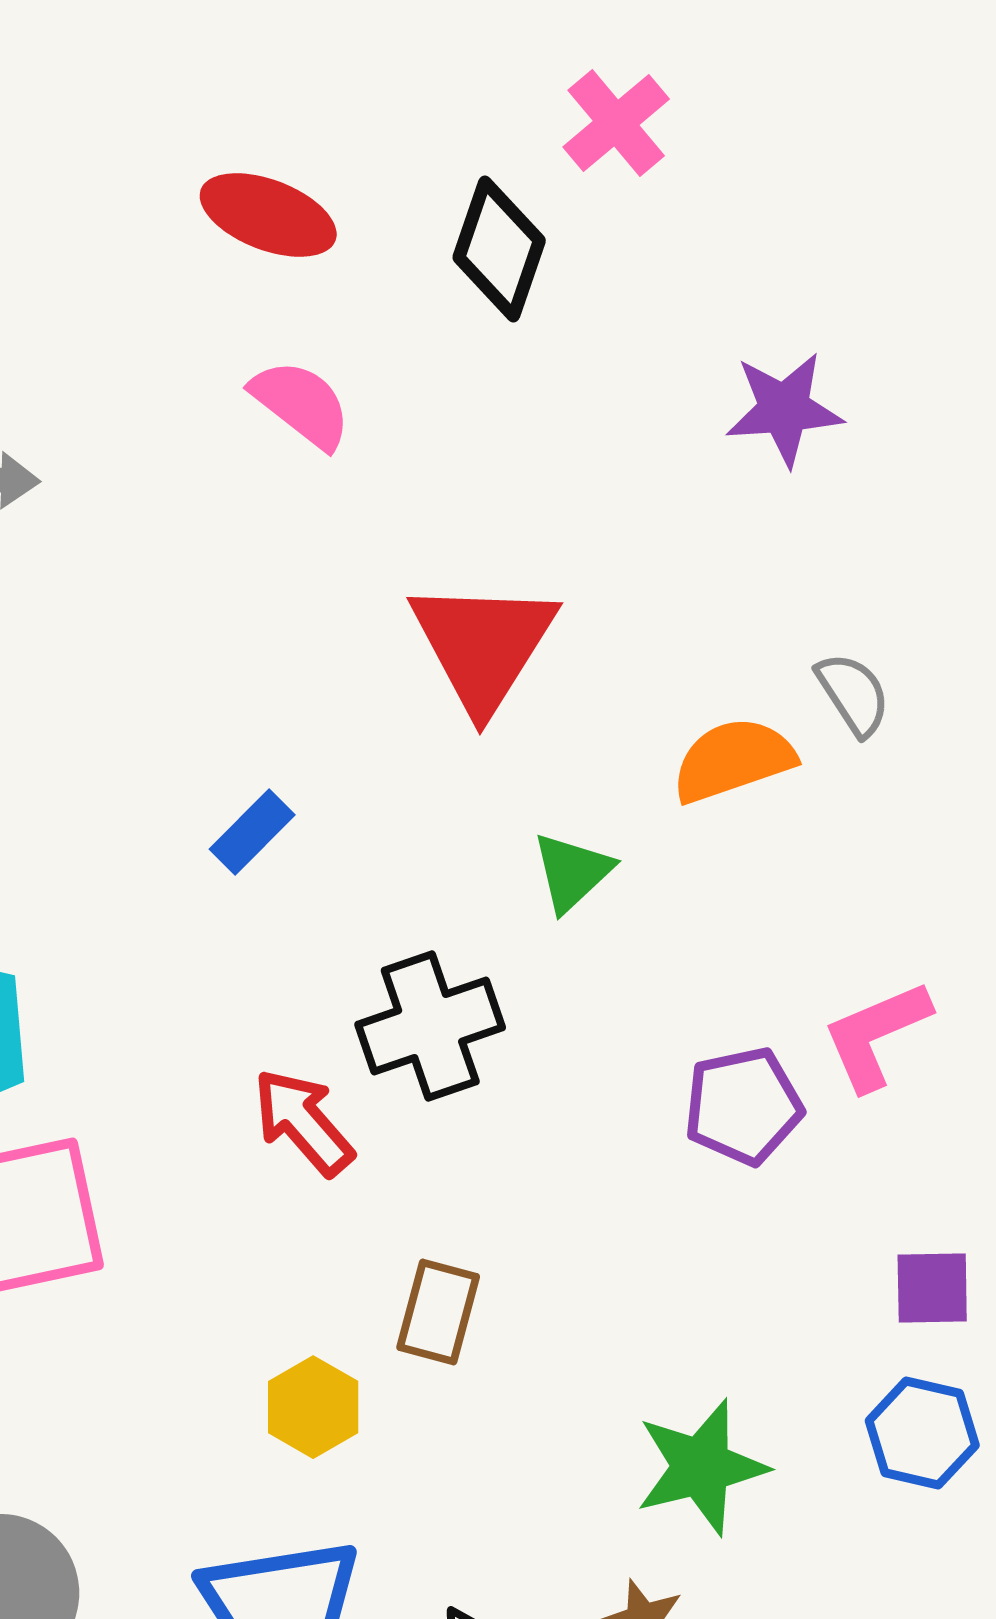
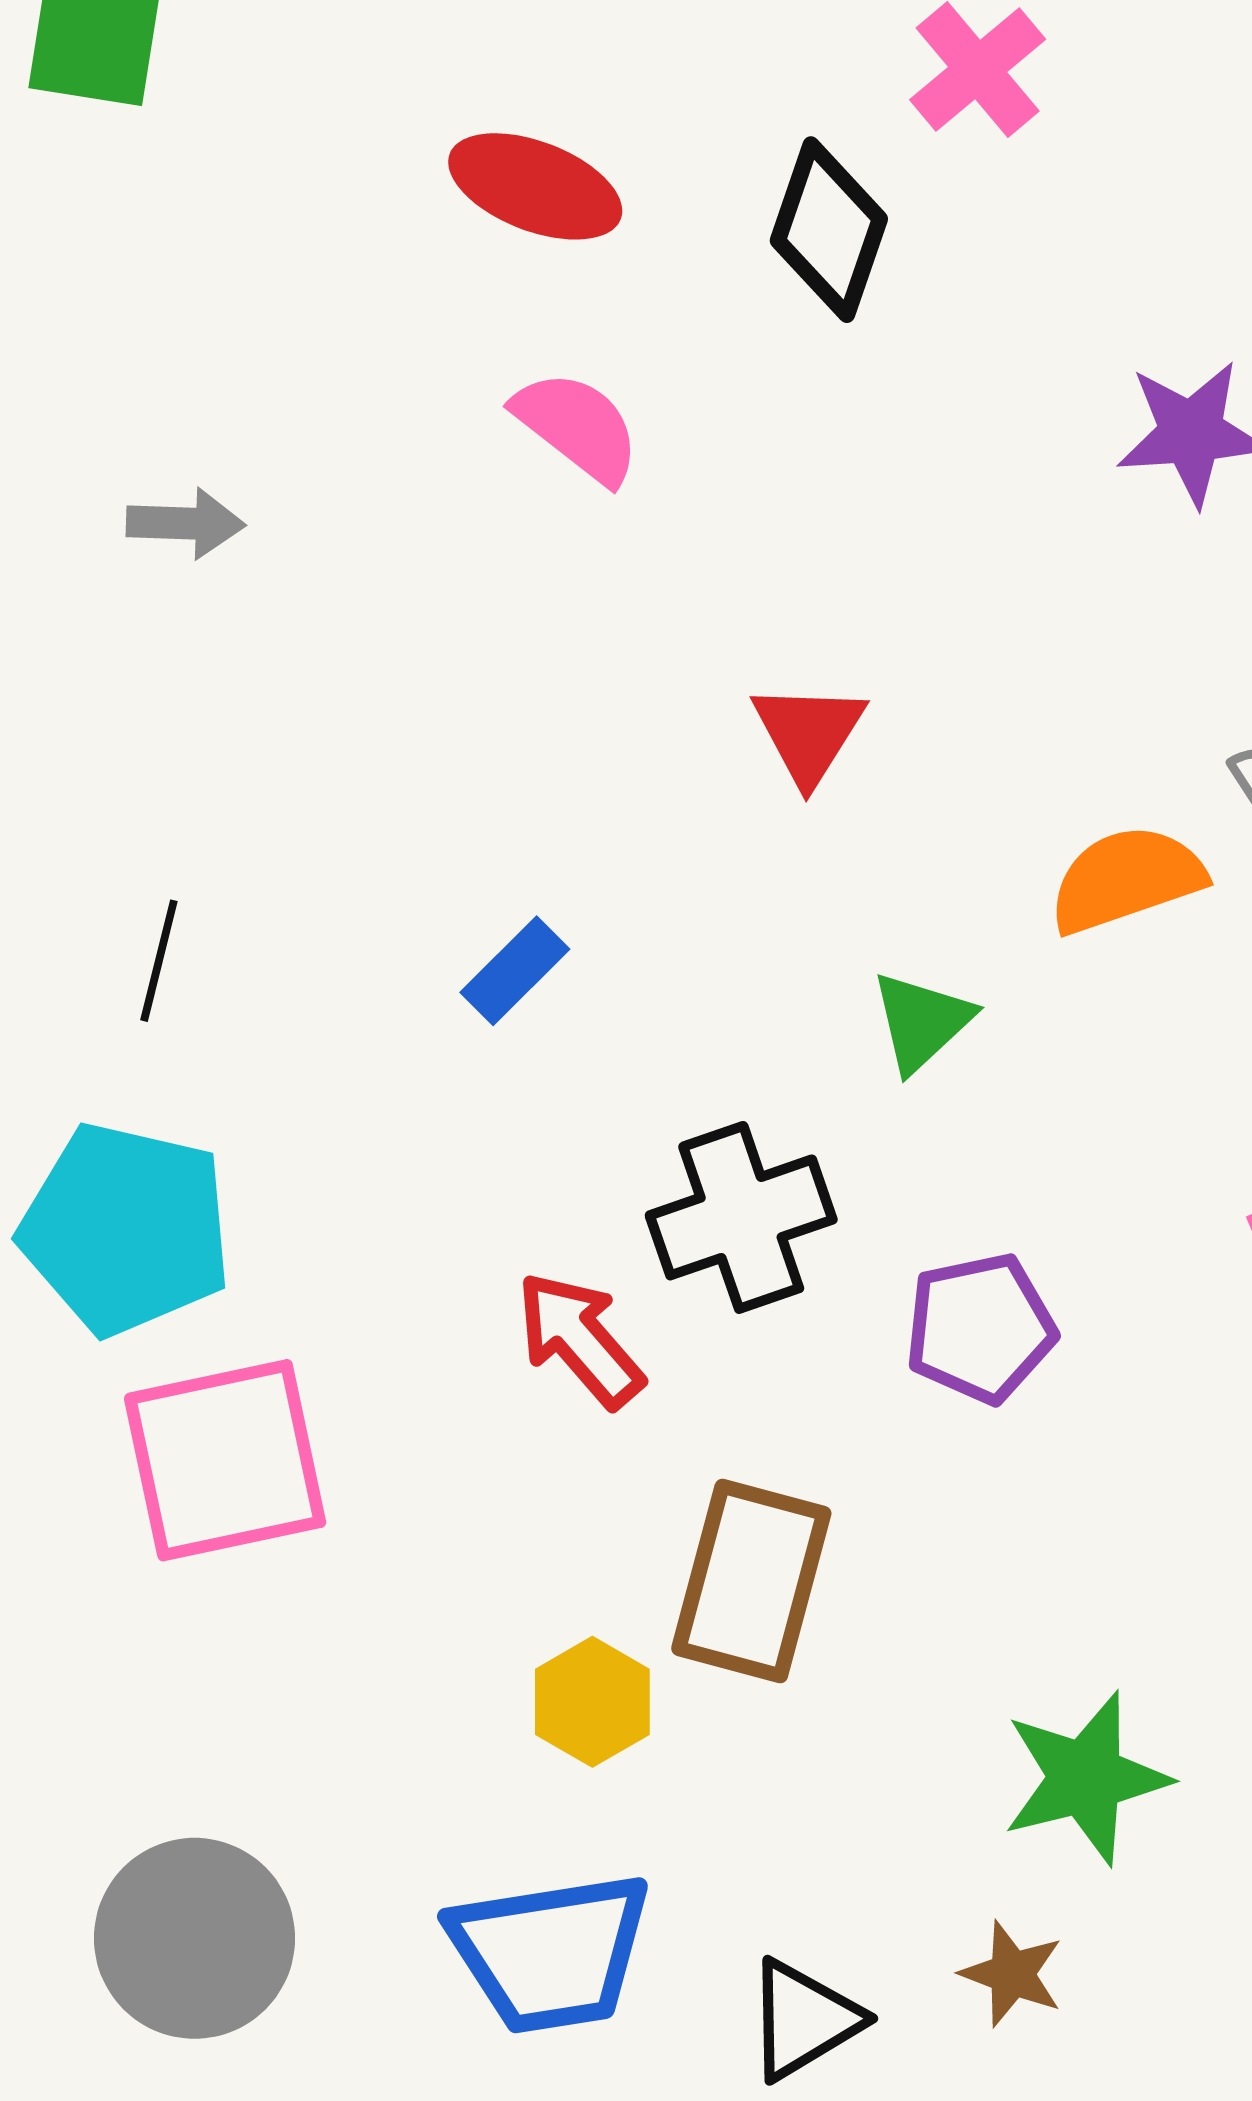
red triangle: (483, 645) -> (809, 733), size x0.6
purple pentagon: (743, 1106) -> (980, 1328), moved
brown rectangle: (438, 1312) -> (751, 1581), size x1.5

